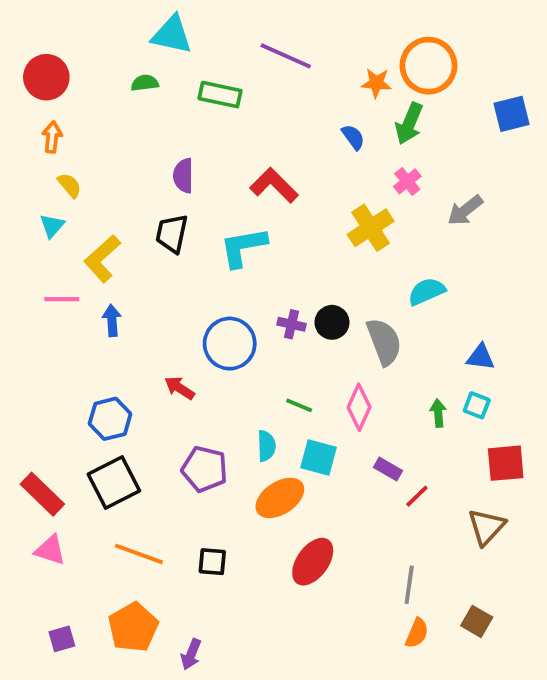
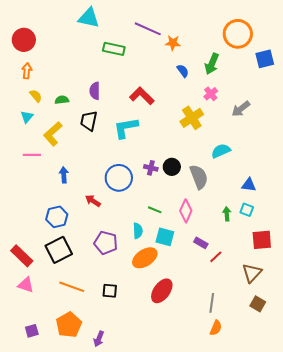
orange circle: (428, 66) -> (238, 34), moved
green semicircle: (145, 83) -> (62, 100), moved
orange star: (376, 83) -> (173, 43), moved
blue arrow: (112, 320) -> (64, 175), moved
brown square: (477, 621) -> (258, 304), moved

